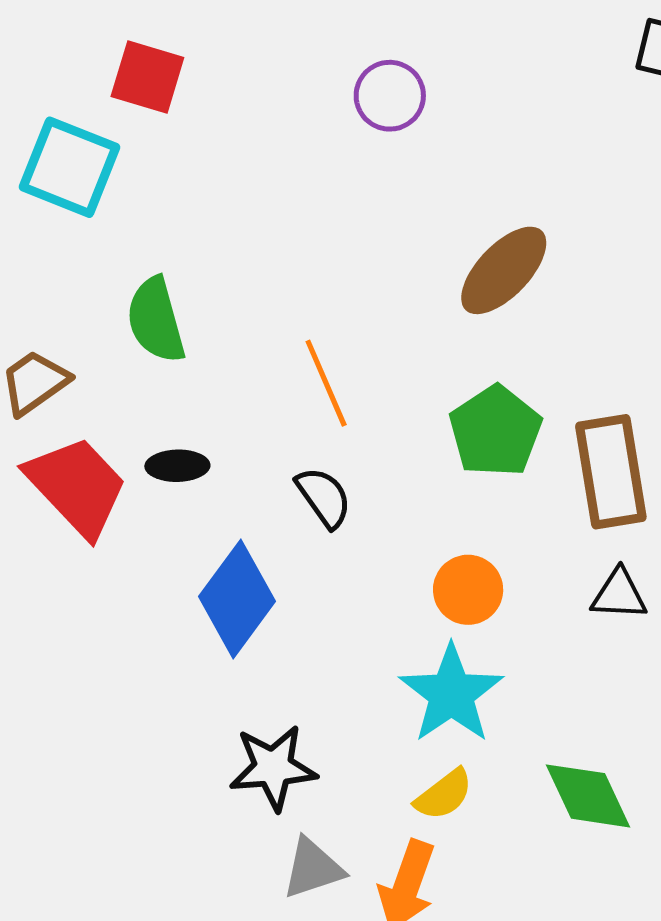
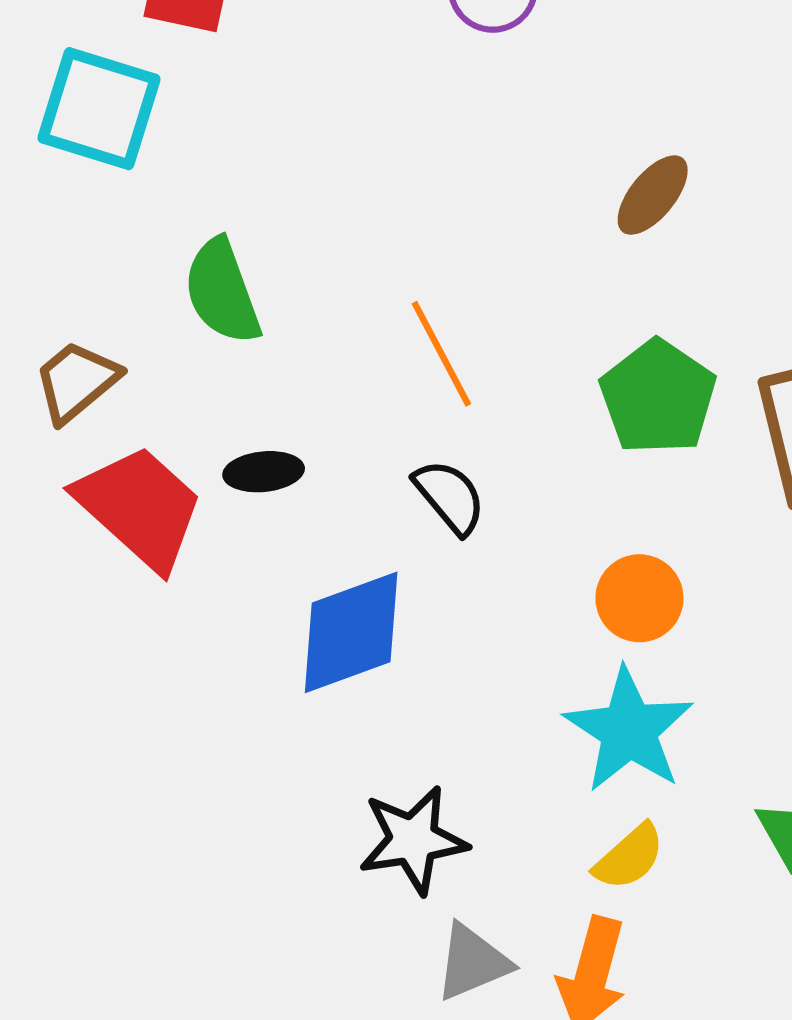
brown ellipse: (504, 270) -> (653, 195), size x0.7
blue diamond: (237, 599) -> (351, 632), turned 38

